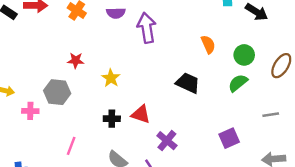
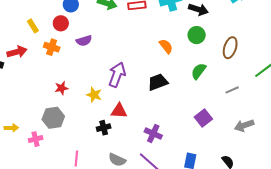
purple arrow: (147, 28) -> (117, 75), moved, turned 45
green circle: (244, 55) -> (197, 35), moved
black trapezoid: (188, 83) -> (158, 82), turned -30
red triangle: (141, 114) -> (119, 111), moved

